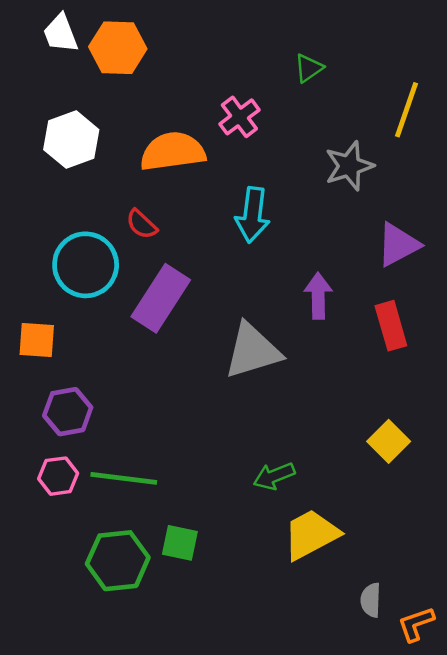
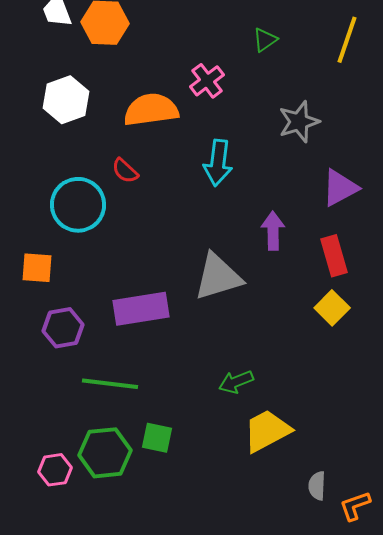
yellow line: (406, 110) -> (347, 40), moved
purple rectangle: (161, 298) -> (141, 309), moved, turned 48
yellow square: (389, 441) -> (332, 308), moved
pink hexagon: (58, 476) -> (55, 470), moved

